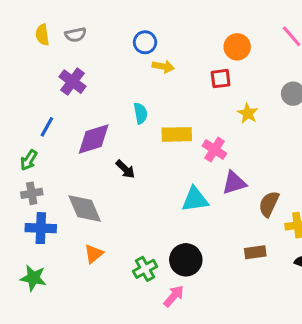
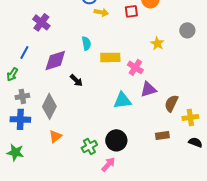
red square: (221, 79) -> (131, 11), moved
gray cross: (32, 193) -> (22, 96), moved
gray diamond: (85, 208) -> (49, 106), turned 50

